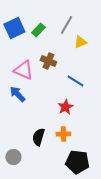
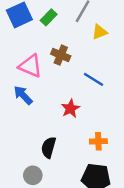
red star: (65, 107) -> (70, 109), moved
orange cross: (63, 134) -> (98, 141), moved
gray circle: (13, 157) -> (33, 175), moved

